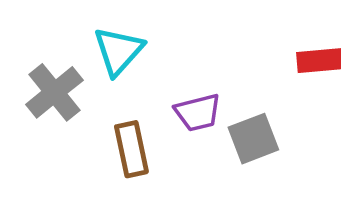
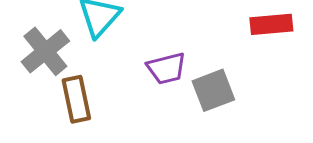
brown rectangle: (131, 149) -> (76, 99), moved

